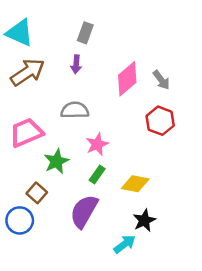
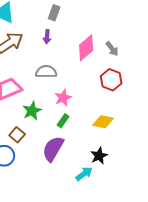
yellow diamond: (135, 184) -> (103, 122), moved

